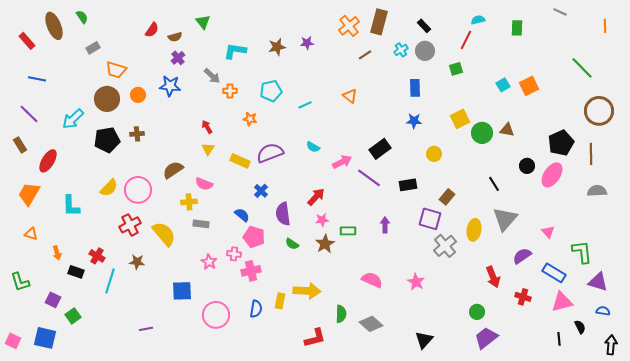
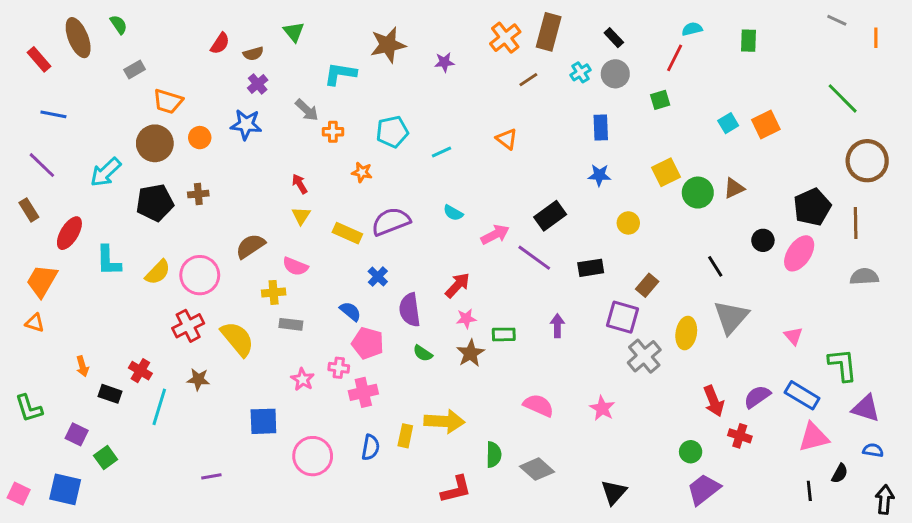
gray line: (560, 12) -> (837, 20), moved
brown star: (277, 47) -> (388, 45), moved, size x1.4
brown triangle: (507, 130) -> (734, 188), turned -35
cyan L-shape: (71, 206) -> (109, 261), moved
orange triangle: (31, 234) -> (35, 323), moved
purple semicircle: (522, 256) -> (757, 397), moved
red cross: (523, 297) -> (740, 436), moved
black semicircle: (580, 327) -> (840, 473), turned 56

